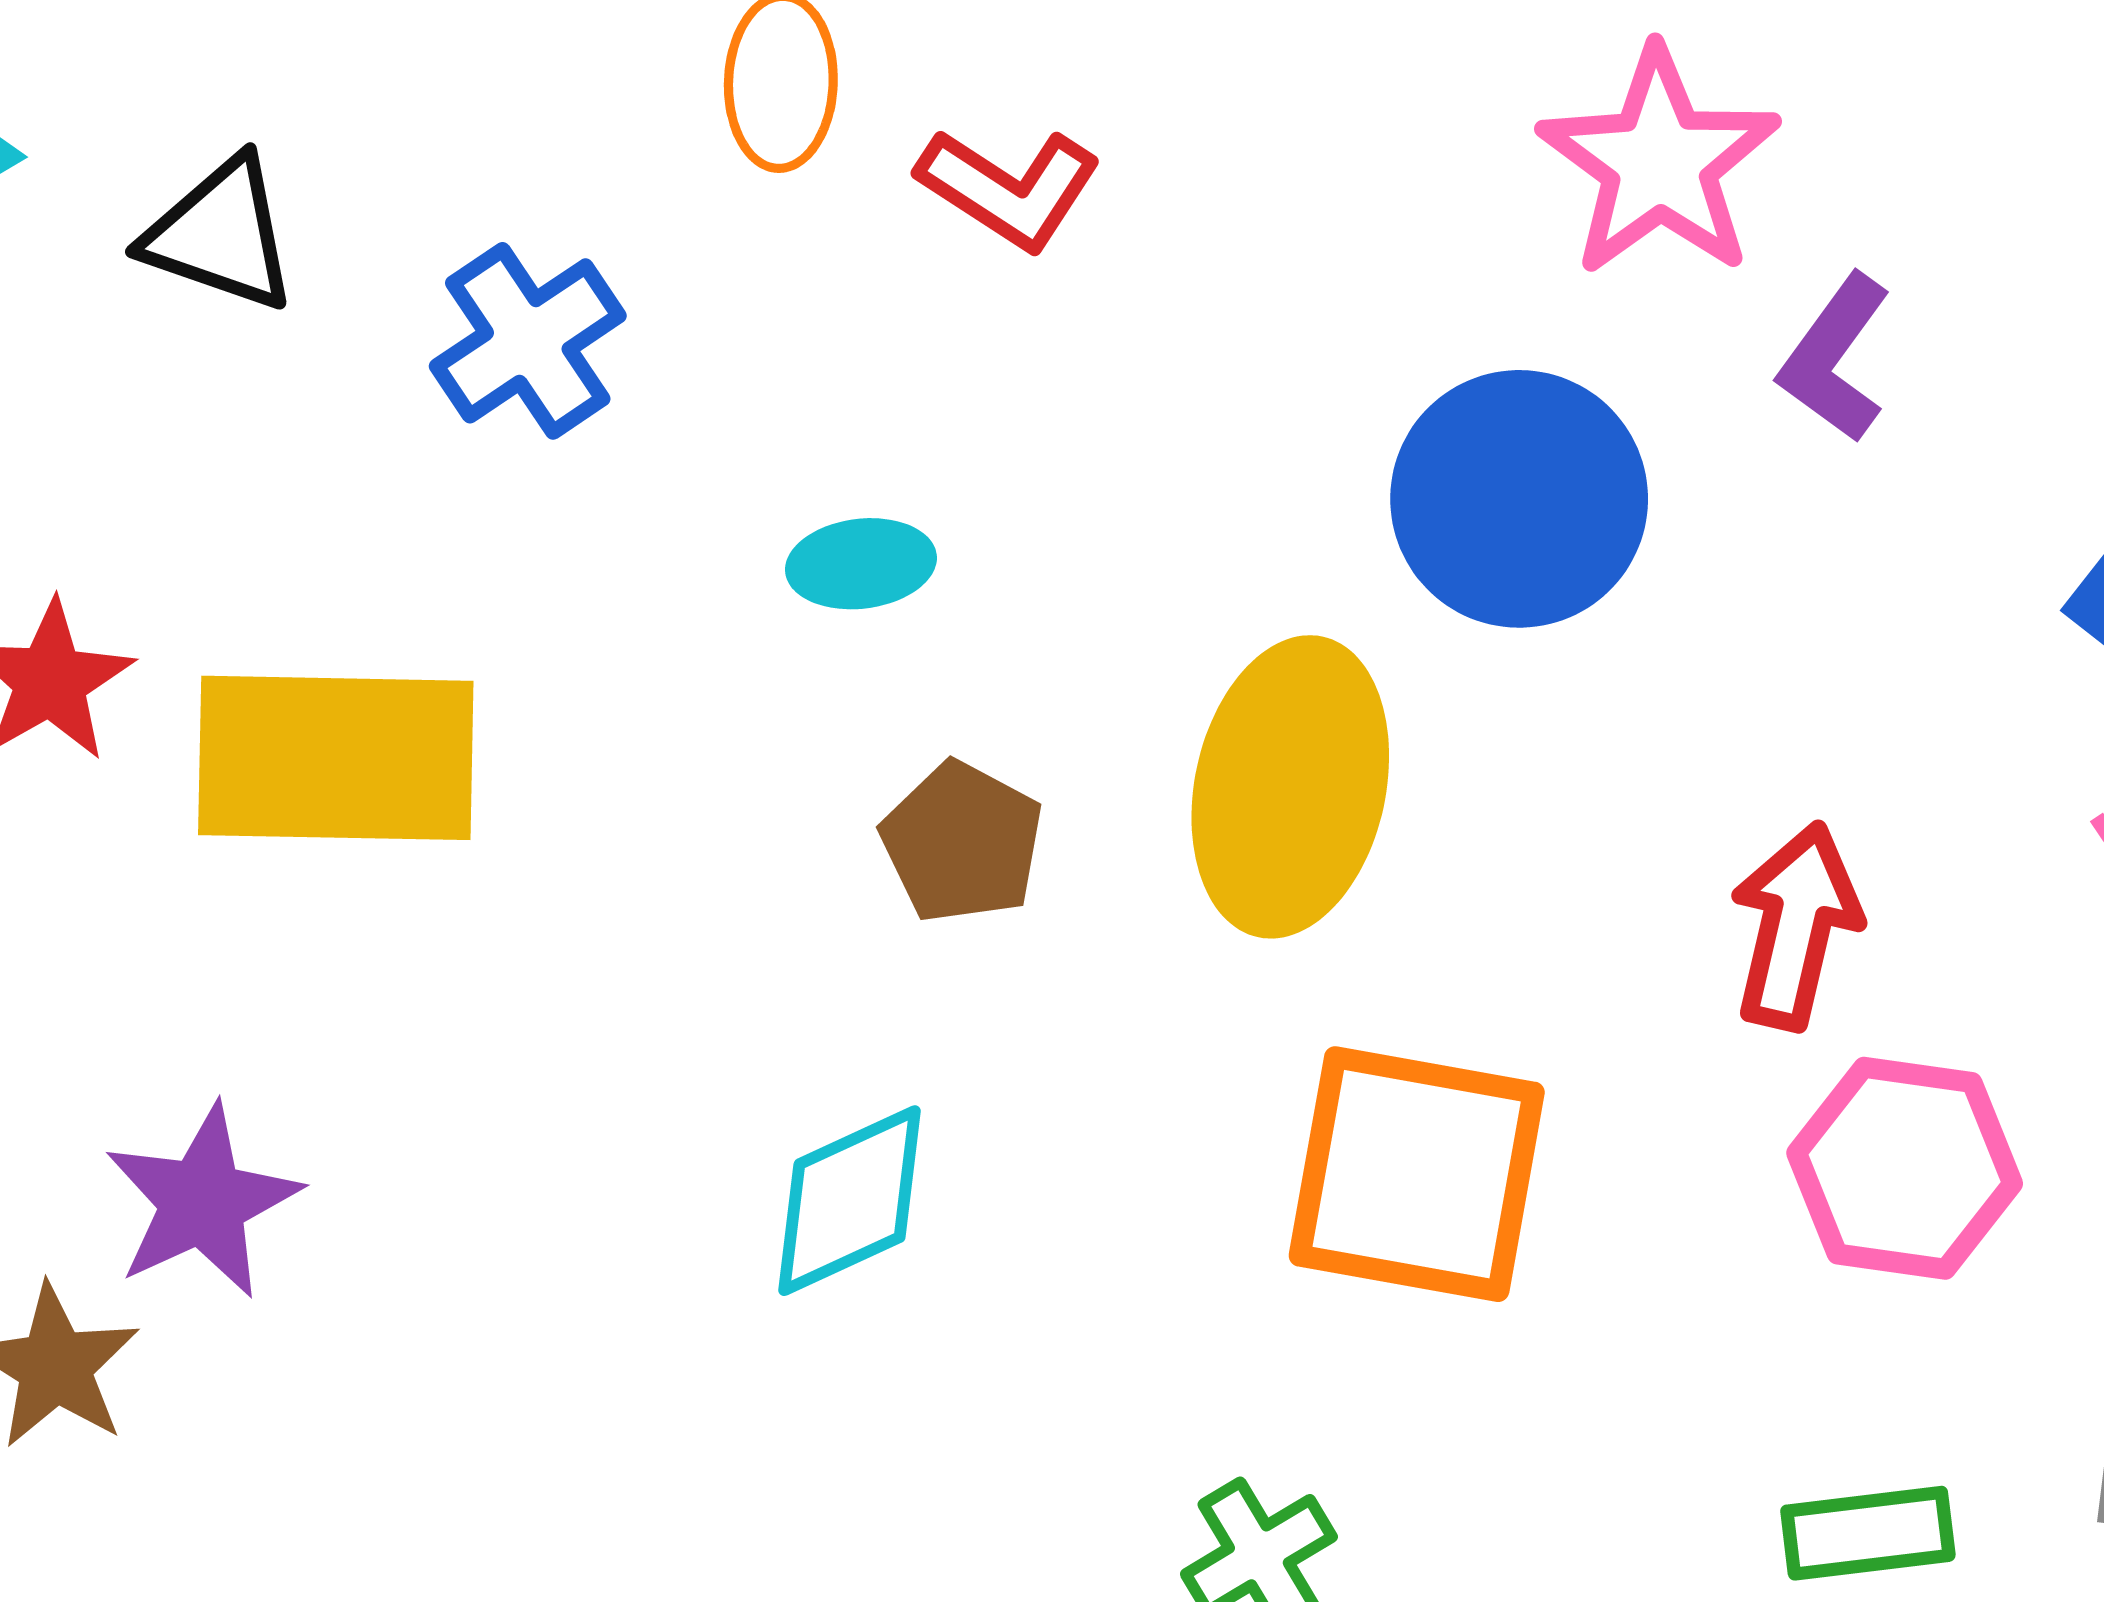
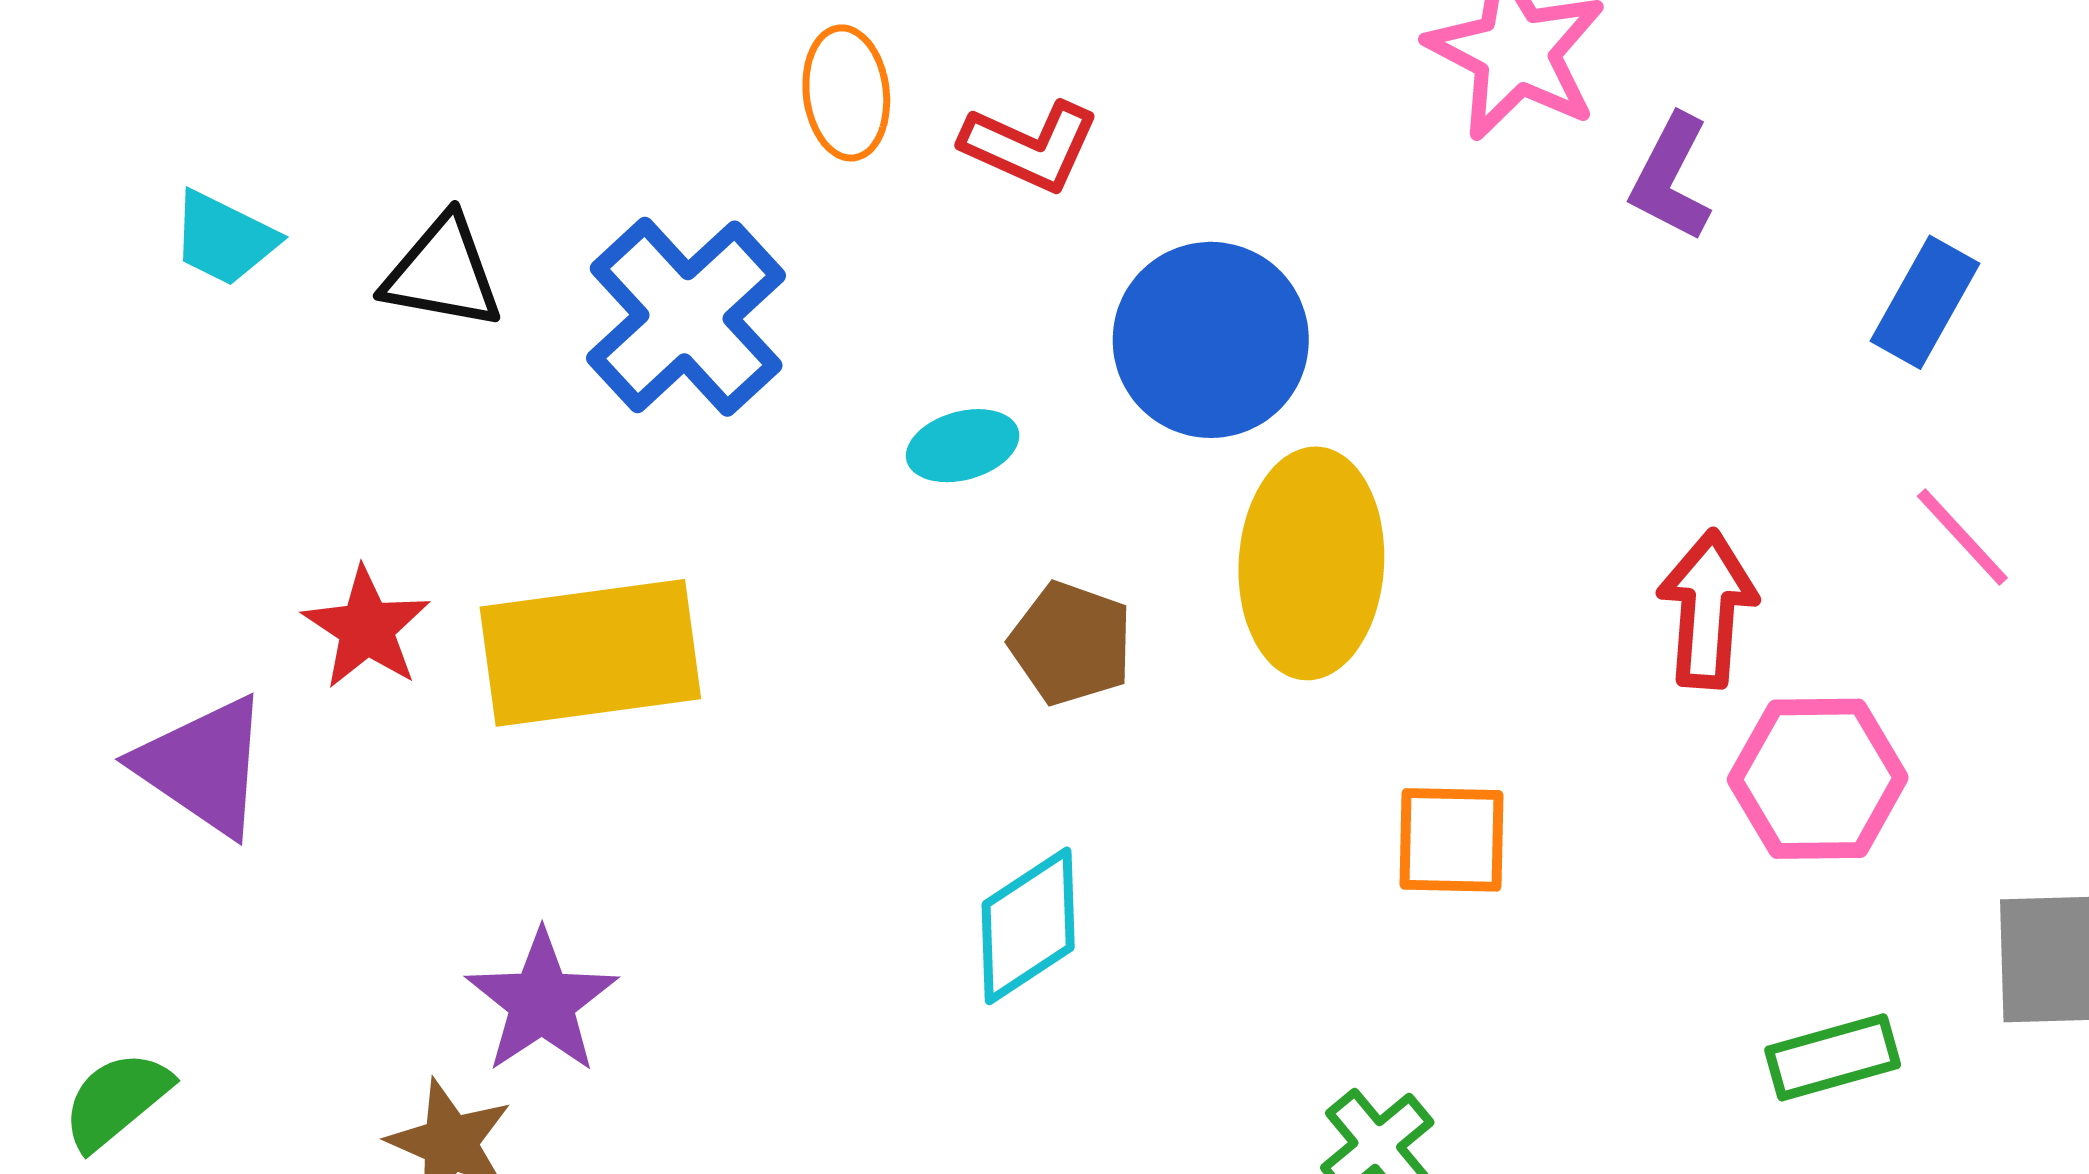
blue cross: (528, 341) -> (686, 317), size x1.4
blue circle: (1519, 499) -> (1211, 340), moved
orange square: (1417, 1174) -> (1452, 840), size x0.6

